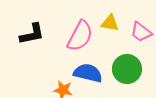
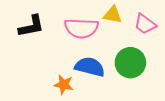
pink semicircle: (80, 36) -> (81, 28), turned 64

